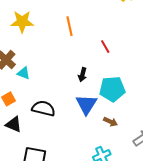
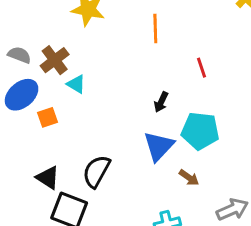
black semicircle: (43, 108) -> (96, 171), moved, turned -85
black triangle: (14, 124) -> (48, 178), moved

